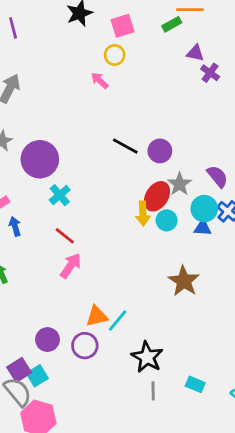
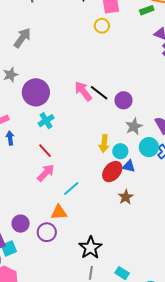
pink arrow: (100, 80) -> (83, 91), moved, size x1.5
red ellipse: (157, 196) -> (112, 172), moved
blue triangle: (203, 228) -> (129, 166), moved
brown star: (184, 281) -> (126, 197), size x0.7
cyan line: (118, 320) -> (71, 188), moved

